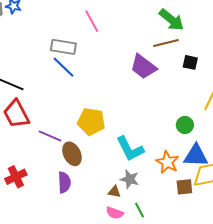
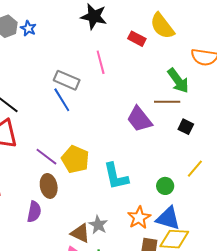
purple line: (50, 136) -> (46, 157), moved
cyan L-shape: (130, 149) -> (116, 176), moved
brown triangle: (114, 192) -> (80, 233), size x1.5

